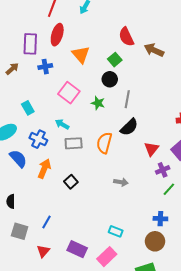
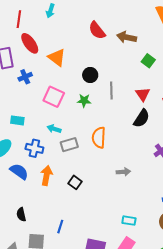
red ellipse: (57, 35) -> (30, 43), turned -40
green square: (115, 60) -> (148, 61), moved
cyan rectangle: (28, 108) -> (17, 120), turned -40
black semicircle: (129, 127) -> (142, 118), moved
red triangle: (151, 149) -> (143, 94), moved

